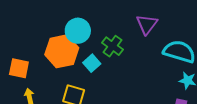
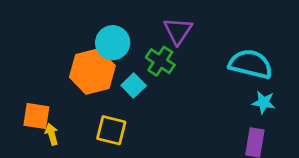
purple triangle: (147, 24) -> (178, 31), moved
orange square: (19, 68) -> (36, 116), moved

